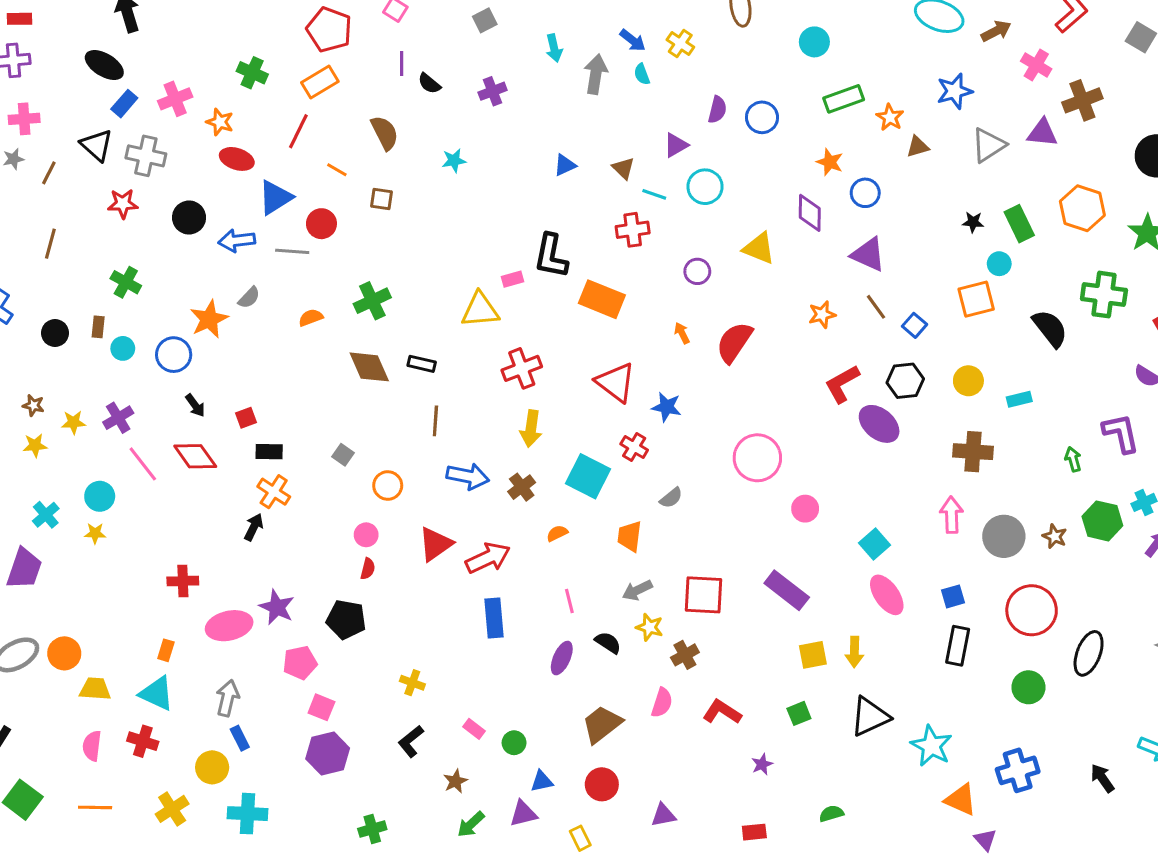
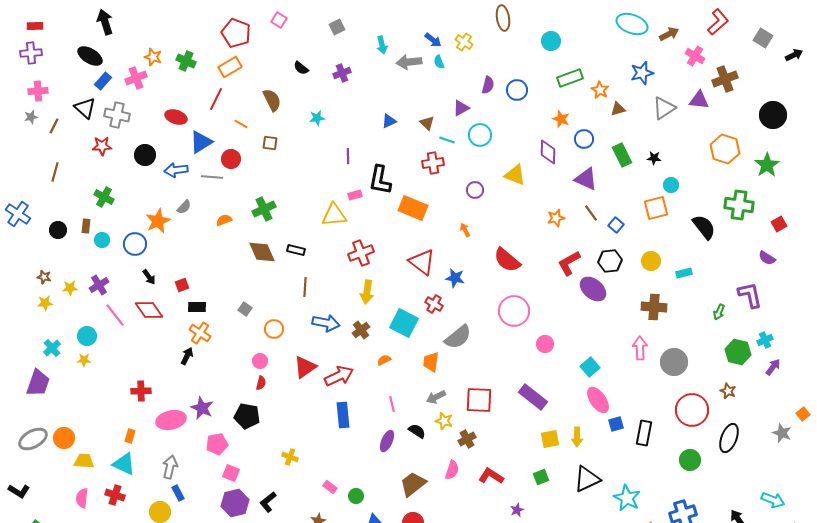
purple line: (402, 63) -> (348, 156), moved
gray arrow: (596, 74) -> (409, 62), turned -105
orange star: (220, 122) -> (153, 57), moved
green rectangle: (1019, 224) -> (622, 155), moved
red semicircle: (734, 342) -> (507, 260), moved, turned -84
green arrow: (1073, 459) -> (719, 312), turned -140
gray semicircle: (671, 498) -> (458, 337), size x1.8
brown star: (1055, 536) -> (728, 391), moved
blue square: (953, 596) -> (616, 424), moved
black L-shape: (411, 741) -> (268, 502), moved

